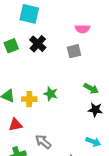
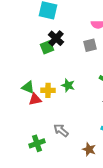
green square: (11, 46) -> (47, 47), moved
red triangle: (15, 125) -> (35, 99), moved

